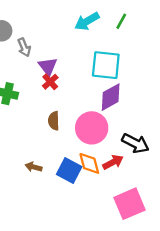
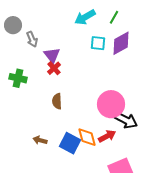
cyan square: (106, 65) -> (98, 43), moved, size x0.6
purple diamond: (111, 97) -> (121, 43), moved
pink circle: (92, 128) -> (111, 104), moved

